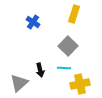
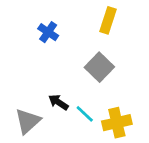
cyan line: (64, 68) -> (85, 114), moved, turned 40
black arrow: (40, 70) -> (58, 102), turned 136

